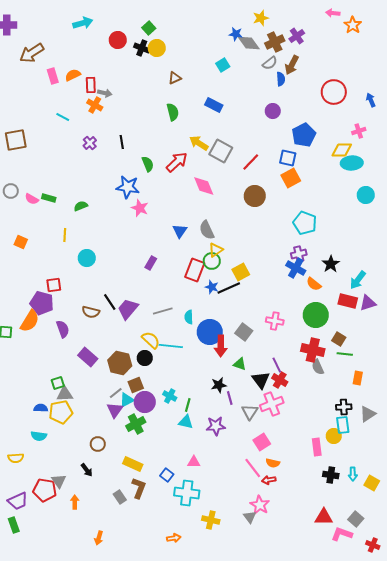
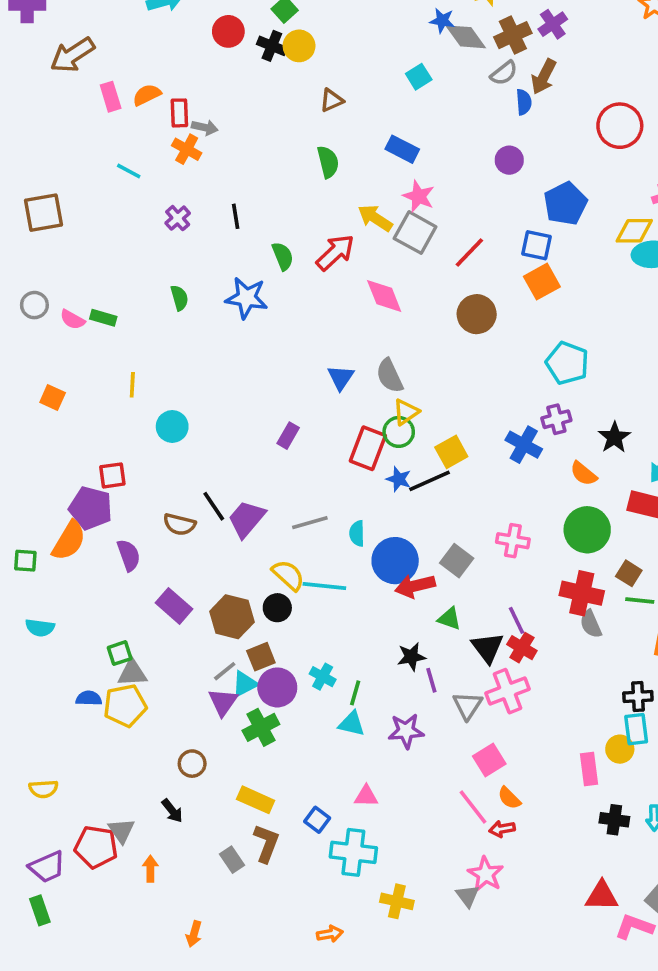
green semicircle: (81, 206) -> (179, 298), moved, turned 96
pink star: (140, 208) -> (419, 196), moved
blue cross: (296, 268) -> (524, 445), moved
red arrow: (221, 346) -> (415, 586), turned 75
cyan semicircle: (39, 436) -> (40, 628), moved
orange semicircle: (273, 463) -> (509, 798), turned 32

